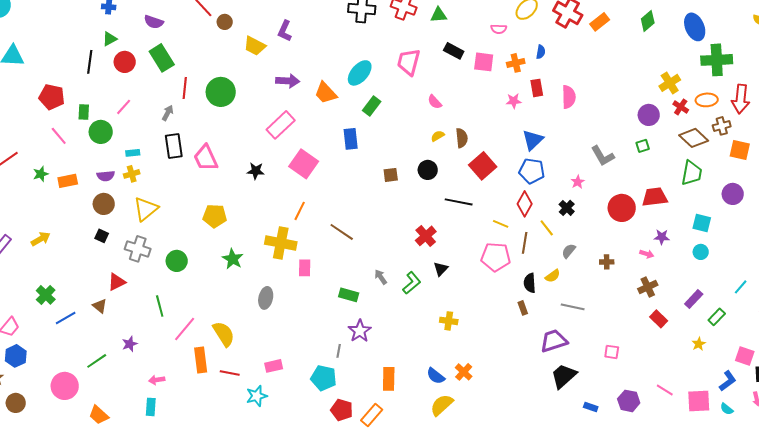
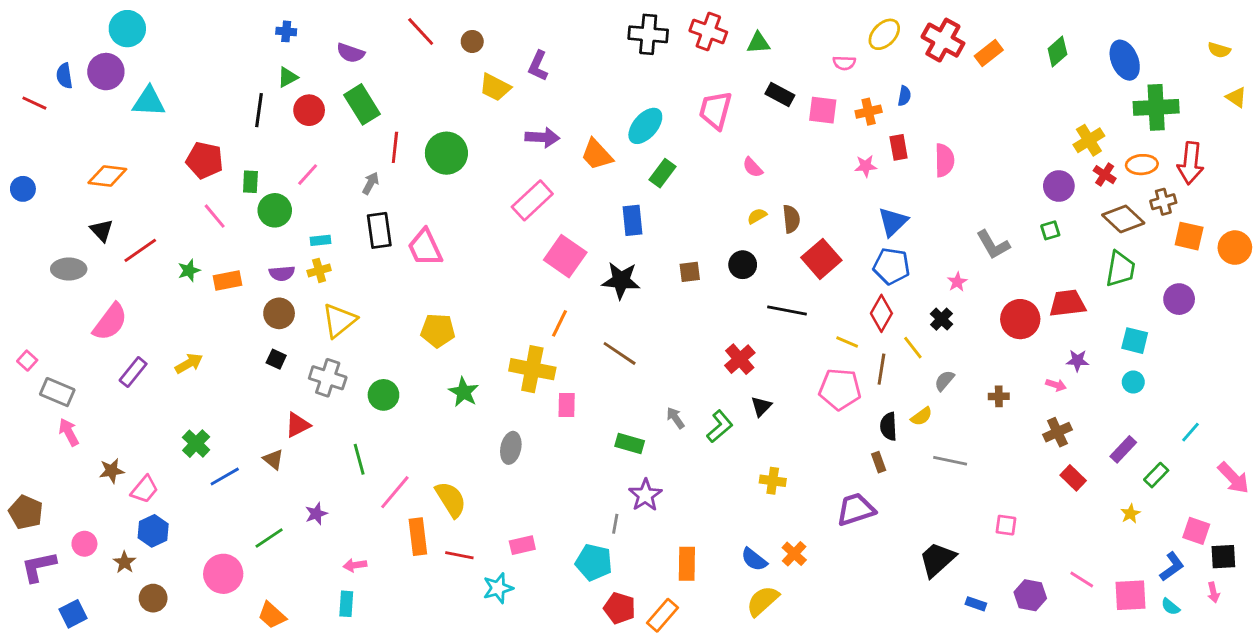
brown circle: (225, 22) -> (472, 41), moved
black star: (256, 171) -> (621, 280), moved, size x1.5
purple trapezoid: (554, 341) -> (856, 509), moved

